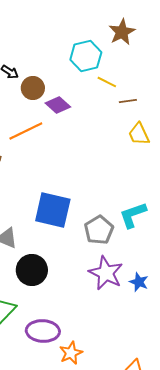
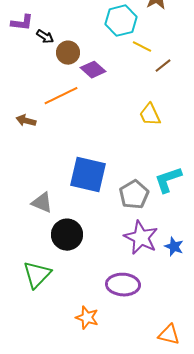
brown line: (128, 101) -> (163, 66), turned -30
yellow trapezoid: (139, 134) -> (150, 115), moved
purple ellipse: (43, 331) -> (123, 285), moved
orange star: (71, 353) -> (87, 318), moved, turned -30

